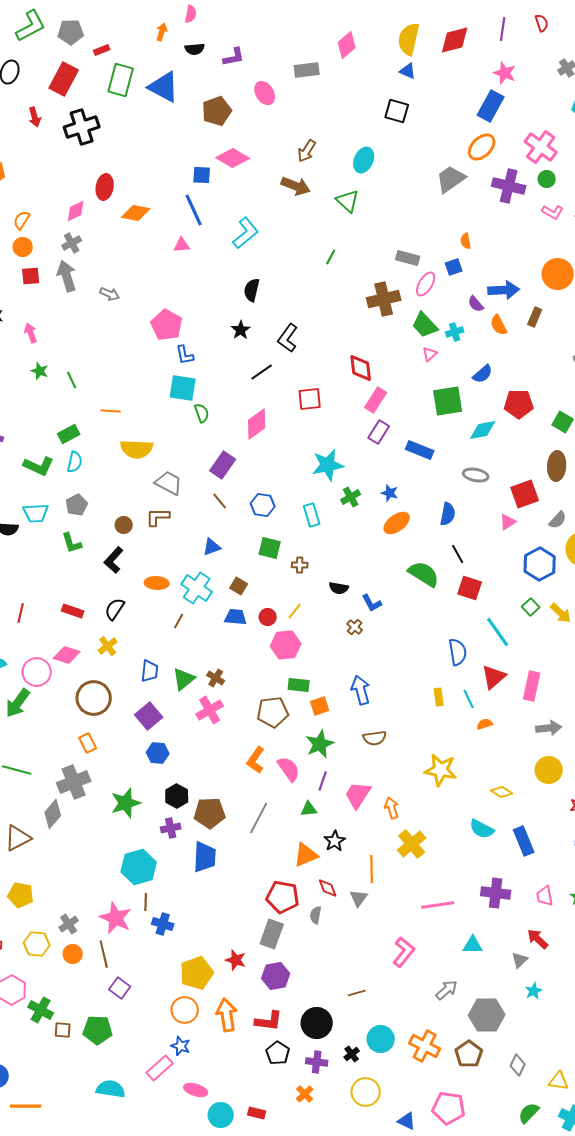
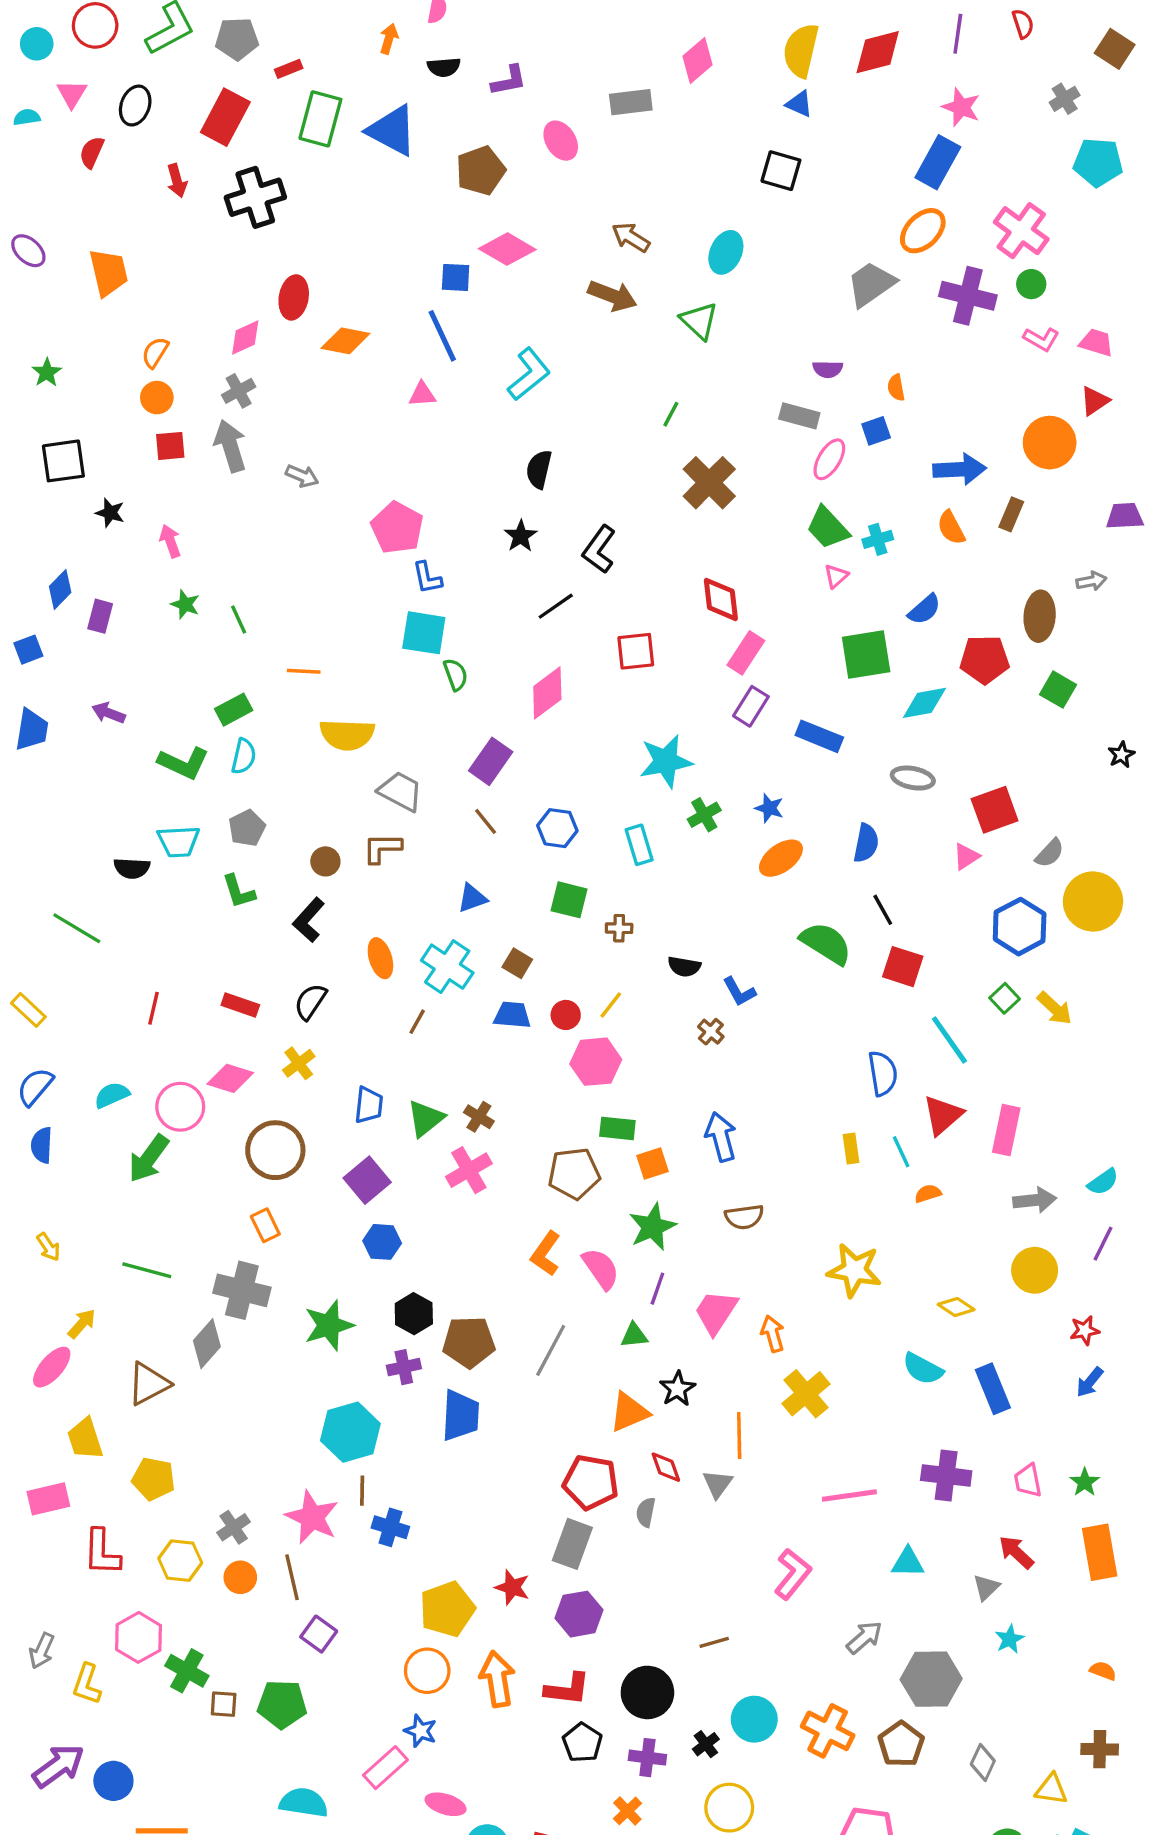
brown arrow: (307, 151) -> (631, 237), turned 90
brown cross: (384, 299) -> (709, 483), moved, turned -32
purple semicircle: (476, 304) -> (828, 369), moved, turned -48
brown ellipse: (557, 466) -> (1040, 616), moved
orange ellipse: (157, 583) -> (380, 958), turned 70
gray cross: (74, 782) -> (242, 1290), turned 36

